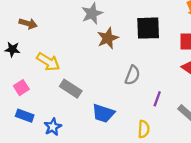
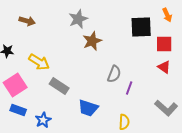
brown arrow: (28, 24) -> (27, 21), moved
black square: (148, 28) -> (141, 27), moved
pink square: (21, 88) -> (15, 85), size x1.6
purple line: (157, 99) -> (129, 88), moved

